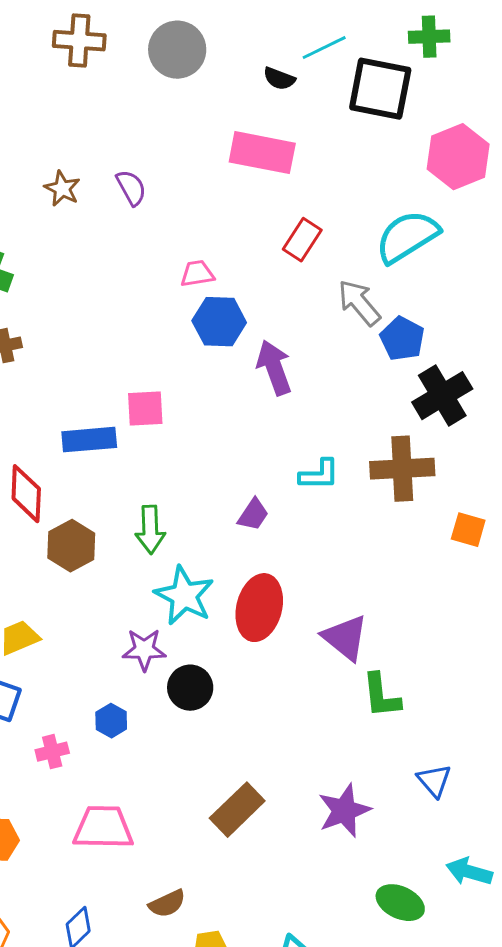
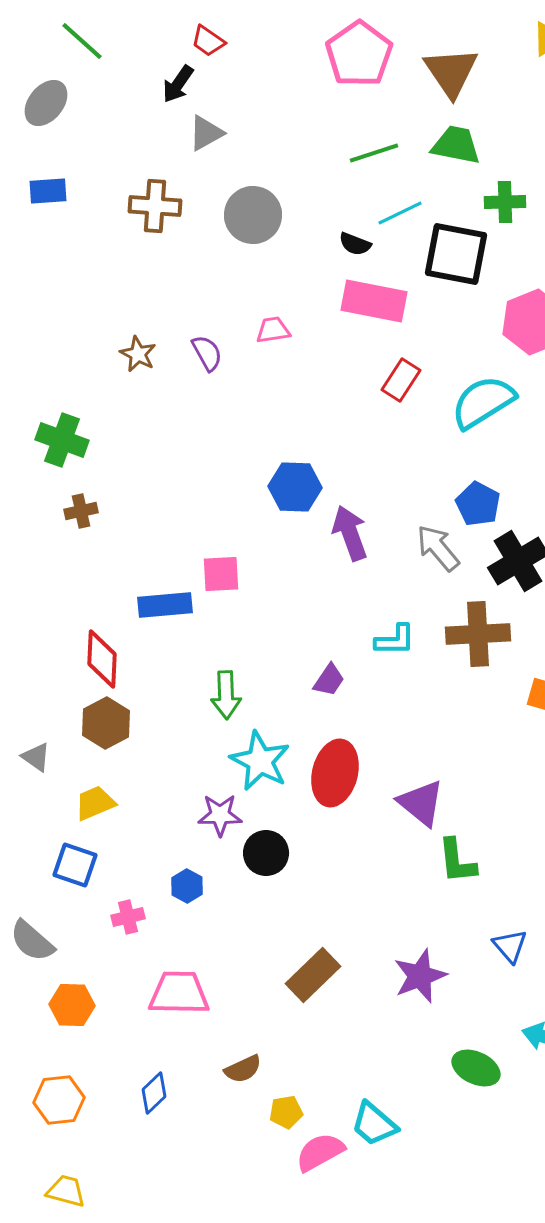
pink rectangle: (262, 153) -> (374, 301), moved
red rectangle: (302, 240) -> (401, 380), moved
pink trapezoid: (197, 274) -> (273, 330), moved
gray arrow: (359, 303) -> (438, 548), moved
brown hexagon: (71, 546) -> (106, 723), moved

